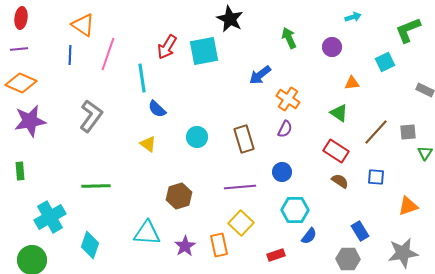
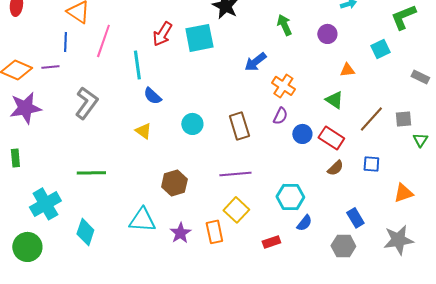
purple line: (19, 49) -> (50, 67), moved
blue circle: (282, 172) -> (302, 134), moved
brown semicircle: (340, 181) -> (335, 168), turned 102

